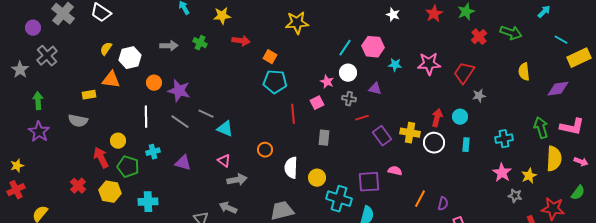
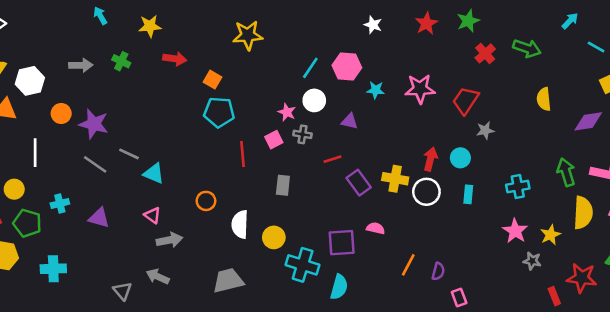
cyan line: (561, 40) -> (596, 47), moved
gray cross: (349, 99) -> (303, 134), moved
white line: (146, 117) -> (35, 153), moved

